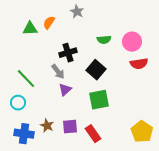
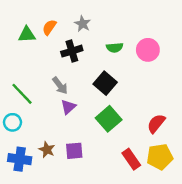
gray star: (77, 12) -> (83, 24), moved
black cross: (68, 53) -> (72, 51), moved
red semicircle: (139, 64) -> (156, 124), moved, turned 138
green square: (99, 100) -> (109, 119), turned -30
yellow pentagon: (142, 132) -> (160, 157), turned 30
red rectangle: (93, 134) -> (131, 159), moved

